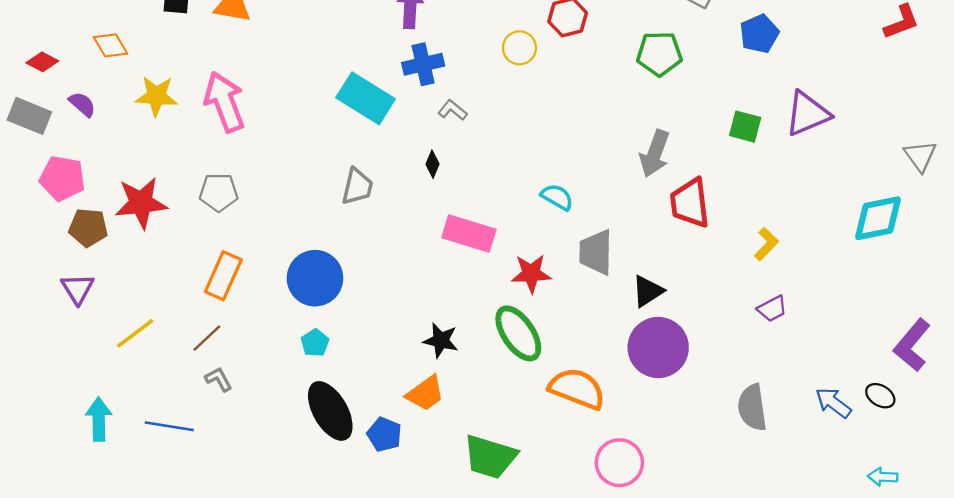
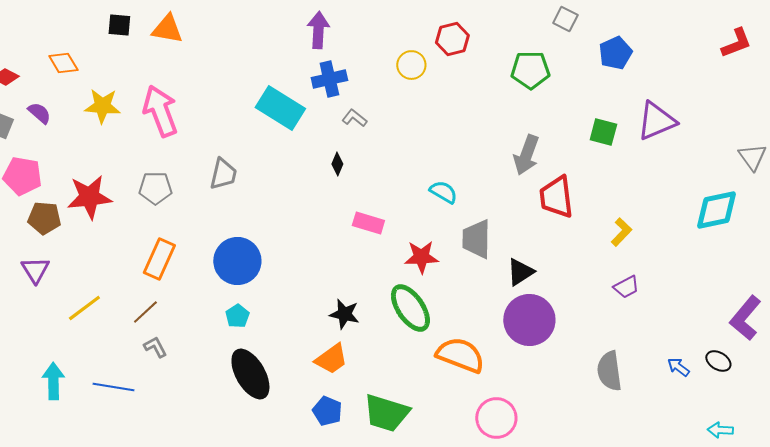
gray trapezoid: (357, 186) -> (223, 174), moved
pink rectangle: (469, 233) -> (368, 223), size x0.7
blue arrow: (833, 403) -> (678, 367), size x0.7
blue pentagon: (384, 434) -> (327, 411), moved

